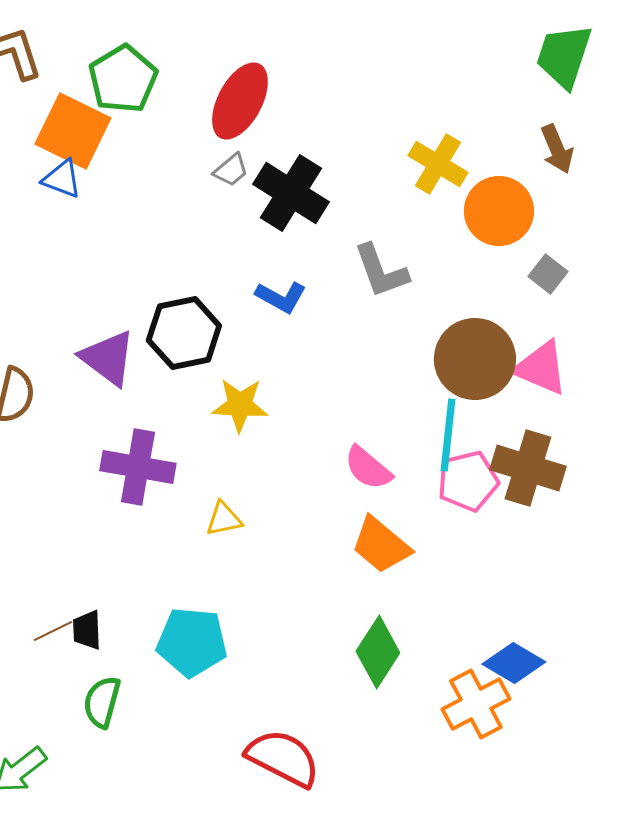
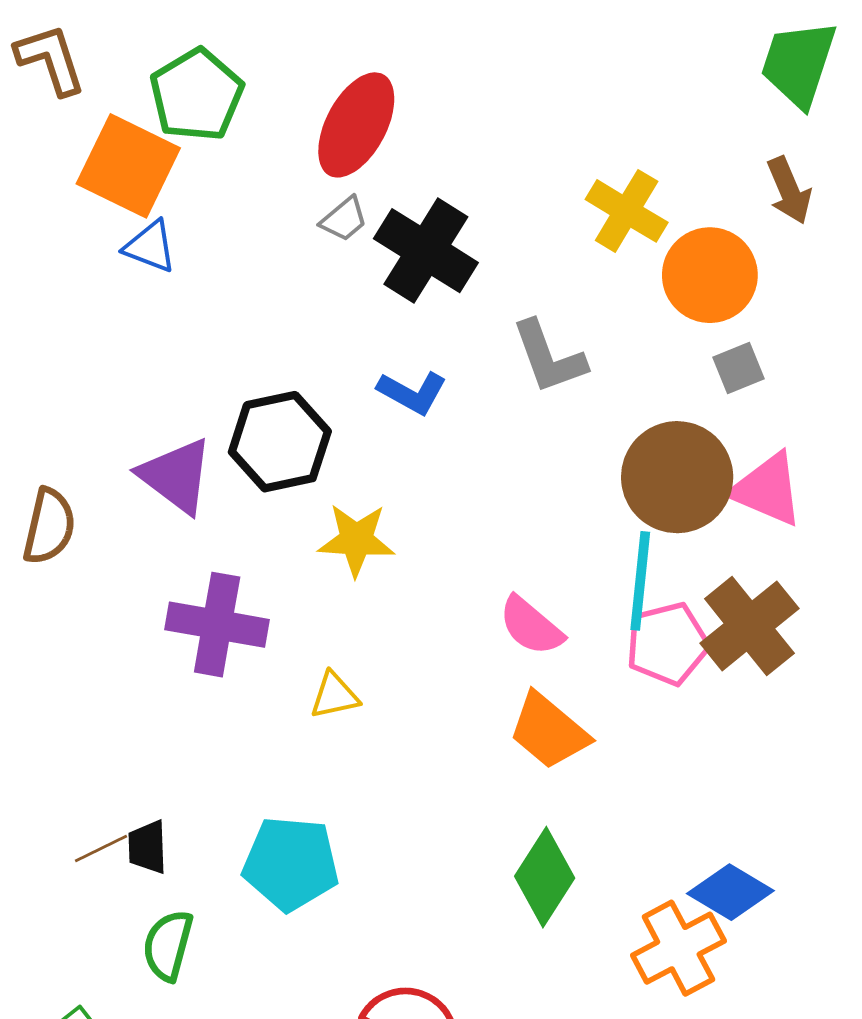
blue triangle: (62, 179) -> (150, 246), moved
gray square: (548, 274) -> (739, 368), moved, turned 30
brown cross: (528, 468) -> (749, 626), turned 34

